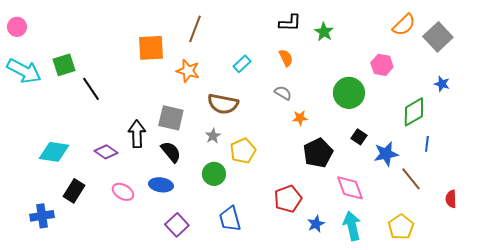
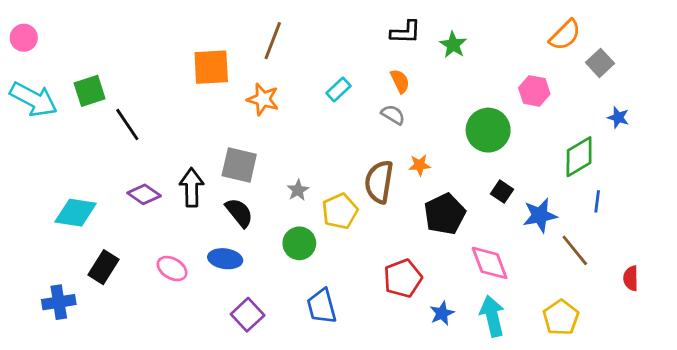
gray square: (438, 37) -> (600, 63), moved, size x0.7
gray semicircle: (283, 93) -> (393, 115), moved
brown semicircle: (223, 104) -> (379, 182), moved, turned 88
purple diamond: (106, 152) -> (144, 194), moved

